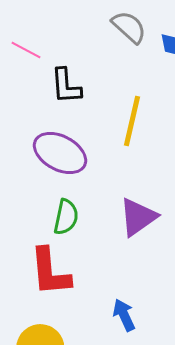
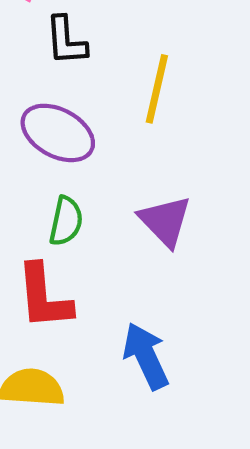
purple triangle: (138, 217) -> (165, 221), turned -39
blue arrow: (124, 315) -> (146, 356), size x1.5

